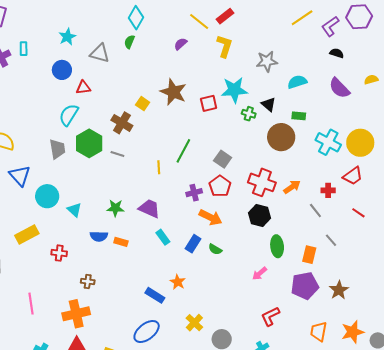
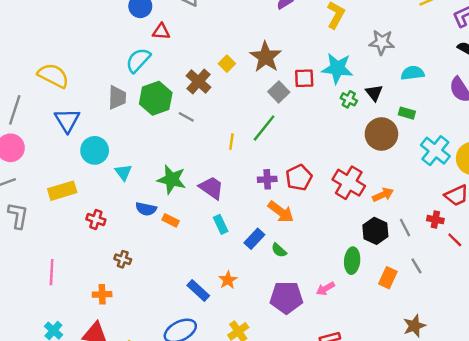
gray square: (223, 159) -> (279, 92), moved
red cross: (328, 190) -> (435, 220), moved
green star: (115, 208) -> (172, 180), size x1.4
black hexagon: (260, 216) -> (375, 231), moved
purple pentagon: (305, 286) -> (286, 297), moved
orange cross: (76, 314) -> (102, 294), size x0.6

